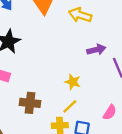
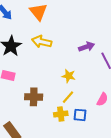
yellow arrow: (80, 15) -> (42, 42), moved

